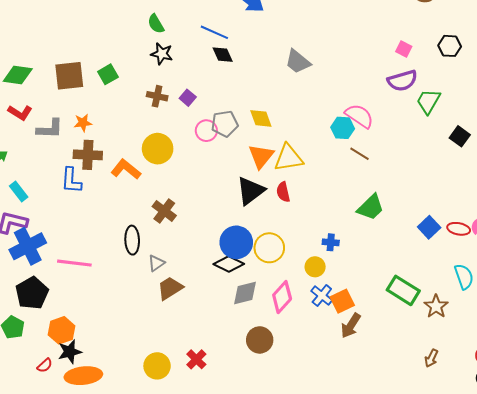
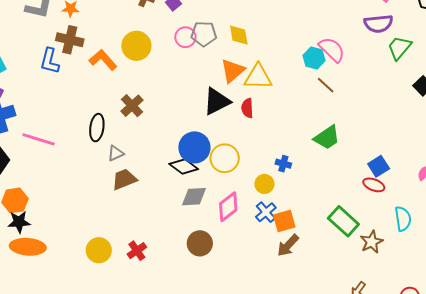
red ellipse: (459, 229) -> (374, 185), moved

